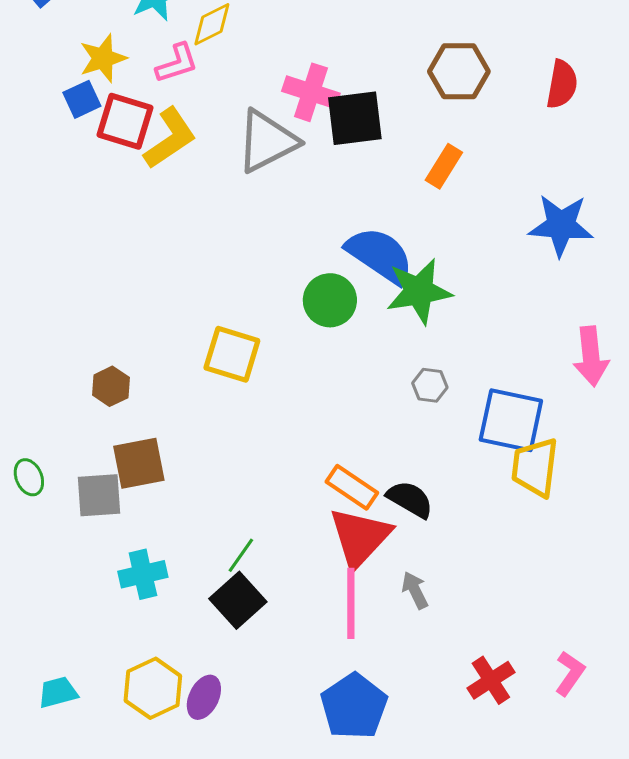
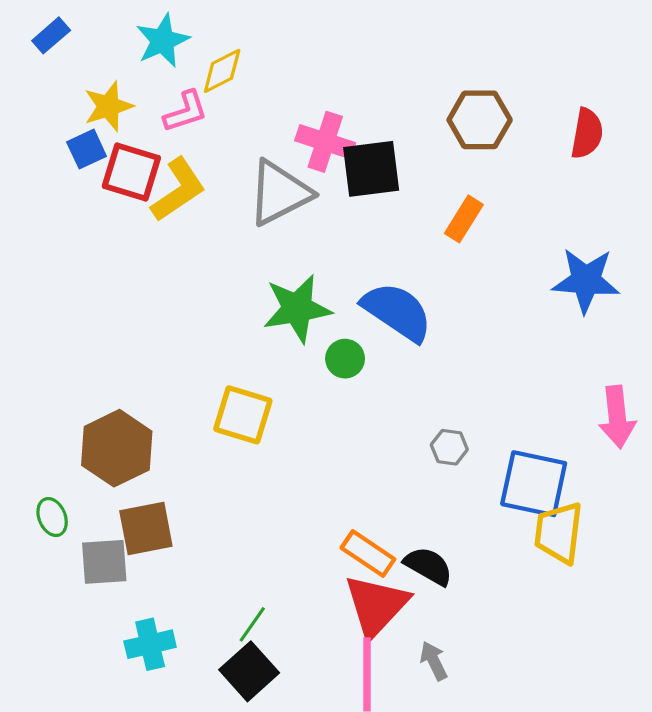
green star: (419, 291) -> (297, 309), moved
green circle: (330, 300) -> (345, 359), size x0.7
brown hexagon: (111, 386) -> (117, 448), size x1.8
green ellipse: (29, 477) -> (52, 517), moved

